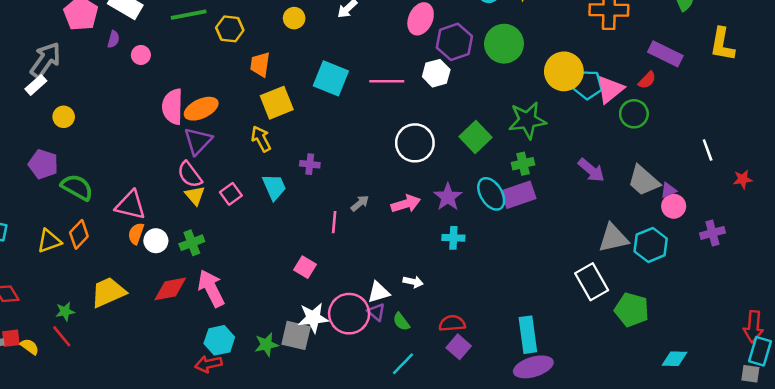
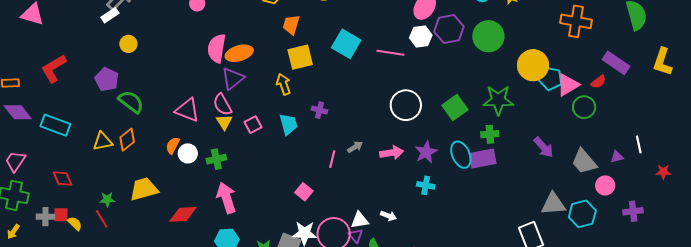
white hexagon: (436, 73) -> (421, 37), moved
purple triangle: (668, 190) -> (617, 157), moved
pink triangle: (131, 205) -> (187, 110), moved
red diamond: (170, 289) -> (183, 214), moved

